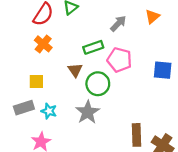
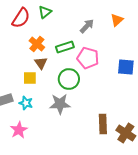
orange cross: (43, 44) -> (37, 44), moved
brown triangle: (75, 70) -> (41, 63), moved
yellow square: (36, 81) -> (30, 78), moved
gray star: (88, 112) -> (60, 104), turned 30

